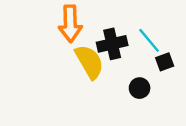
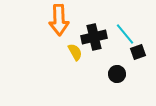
yellow semicircle: (89, 62) -> (75, 52), size x0.6

